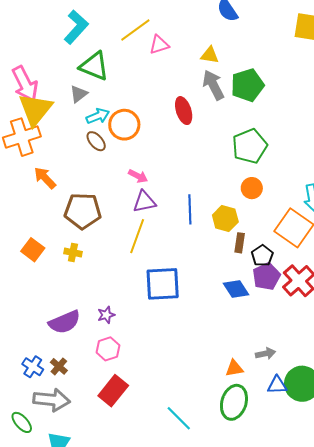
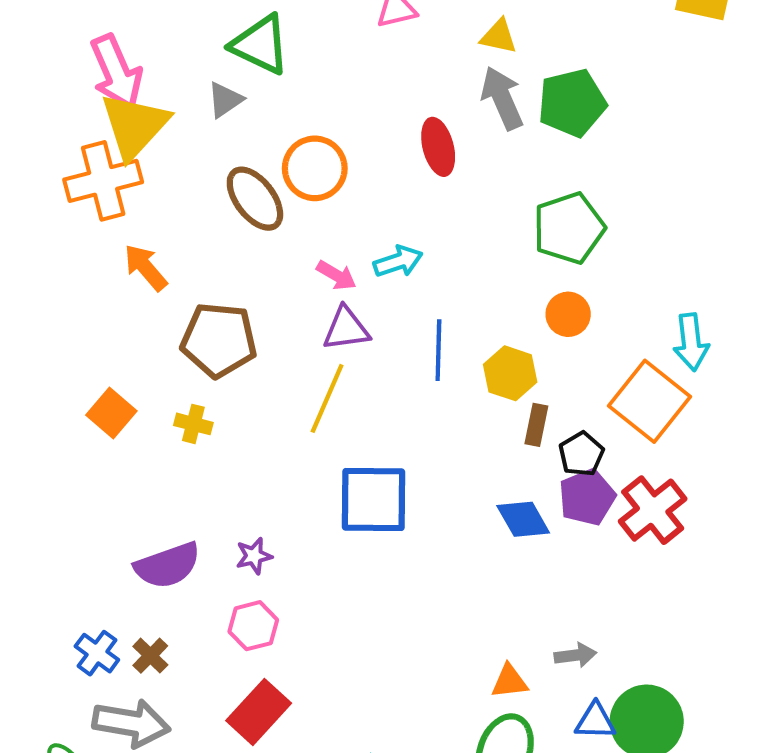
cyan arrow: (98, 116) -> (398, 261), moved
brown ellipse: (96, 141) -> (255, 199), size x1.5

